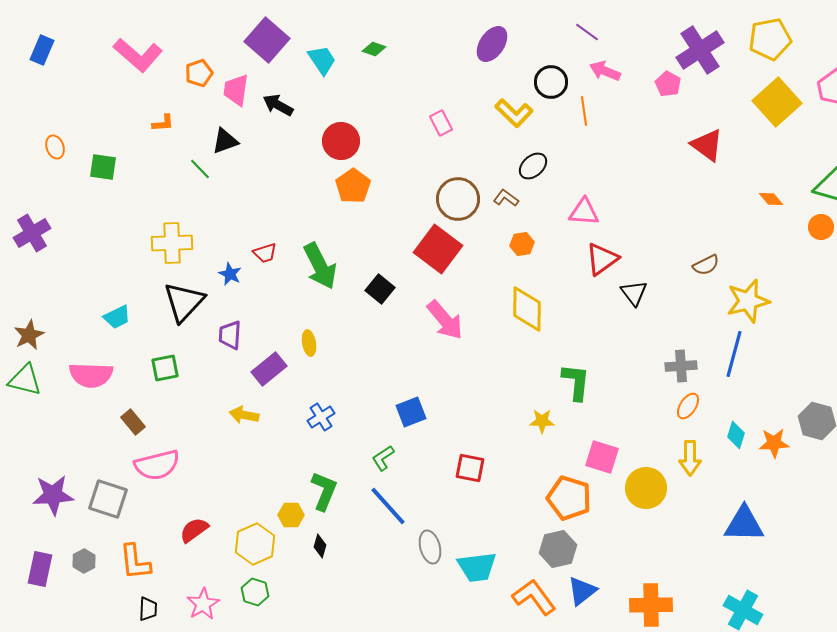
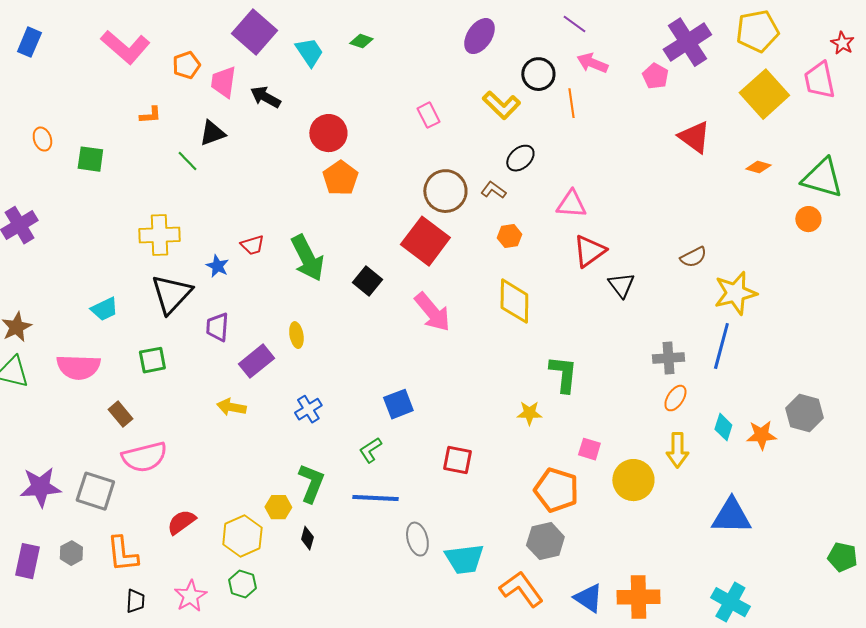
orange diamond: (771, 199) -> (758, 167), moved, turned -35
pink square: (602, 457) -> (589, 449), size x0.7
blue line: (388, 506) -> (375, 498), turned -45
blue triangle: (582, 591) -> (588, 598), moved, turned -48

